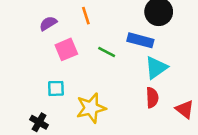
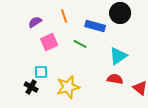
blue rectangle: (140, 40) -> (95, 26), moved
red semicircle: (152, 98) -> (115, 79), turned -77
black cross: (39, 122) -> (31, 87), moved

